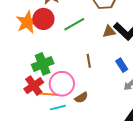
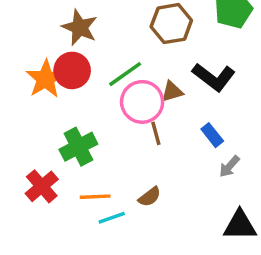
brown triangle: (109, 32) -> (172, 92), moved
pink circle: (62, 84) -> (142, 102), moved
red cross: (34, 86) -> (42, 186), moved

